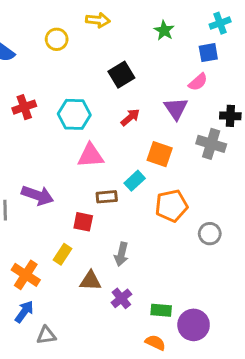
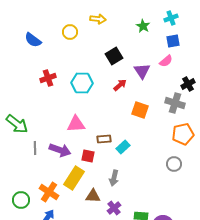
cyan cross: (220, 23) -> (171, 18), moved
purple triangle: (176, 108) -> (142, 71), moved
black cross: (230, 116) -> (188, 84), turned -32
pink triangle: (90, 156) -> (76, 124), moved
cyan rectangle: (135, 181) -> (123, 147), moved
purple arrow: (37, 195) -> (60, 150), moved
orange pentagon: (171, 206) -> (183, 134), moved
yellow rectangle: (63, 254) -> (74, 178), size x1.6

